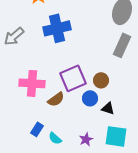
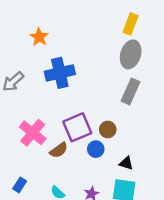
pink cross: (32, 83) -> (33, 133), turned 35
black triangle: (108, 108) -> (126, 163), moved
blue rectangle: (37, 129) -> (20, 185), moved

